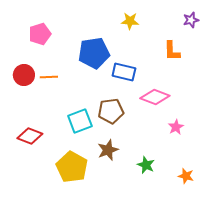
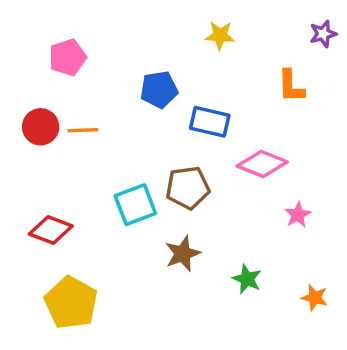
blue pentagon: (94, 53) -> (159, 90), size x0.7
yellow pentagon: (72, 167) -> (71, 303), moved

